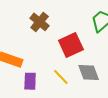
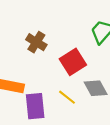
purple rectangle: (30, 81) -> (35, 106), size x1.4

